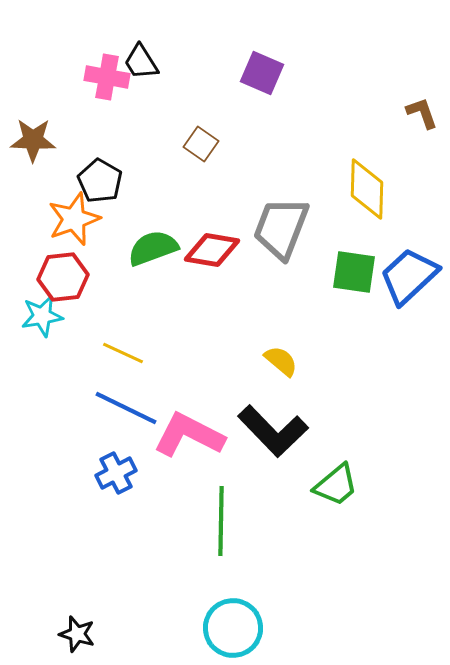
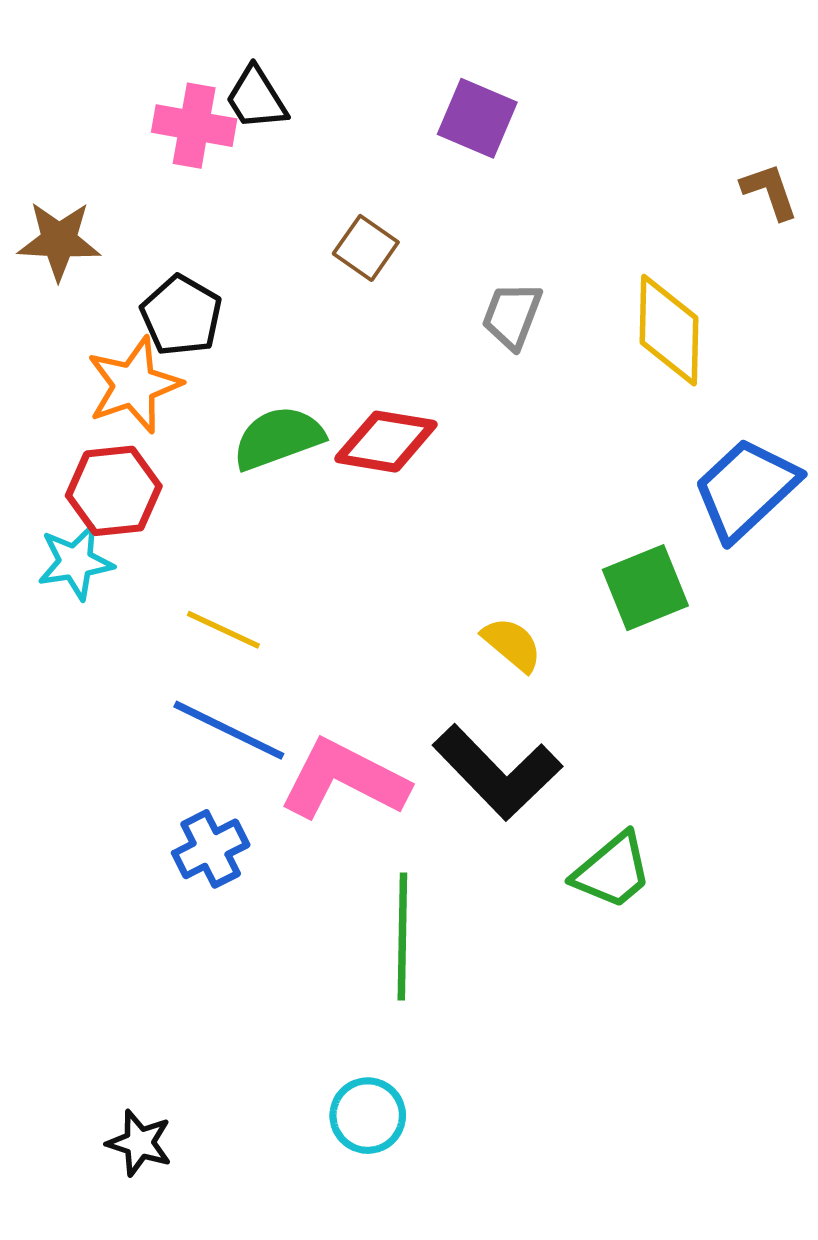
gray trapezoid: (281, 228) -> (512, 316), moved, size x0.6
green square: (354, 272) -> (645, 588), moved, turned -30
cyan circle: (233, 628) -> (368, 1116), moved, size x0.7

